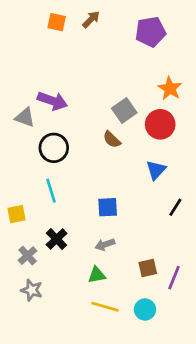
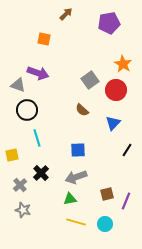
orange square: (57, 22) -> (44, 39), moved
brown semicircle: (112, 140) -> (82, 110), moved
black circle: (54, 148) -> (27, 110), moved
gray arrow: (105, 245) -> (76, 177), size x1.5

